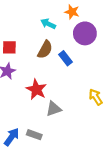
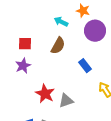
blue rectangle: (65, 58) -> (85, 66), moved
red star: (36, 89) -> (45, 94), moved

